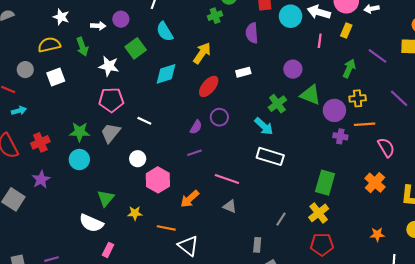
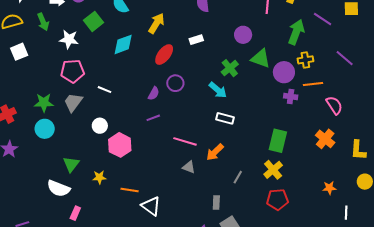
green arrow: (349, 68) -> (296, 32), size x1.4
white rectangle: (270, 156) -> (225, 118), size x0.7
orange arrow: (190, 199) -> (215, 152), moved

